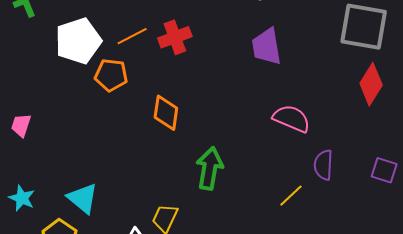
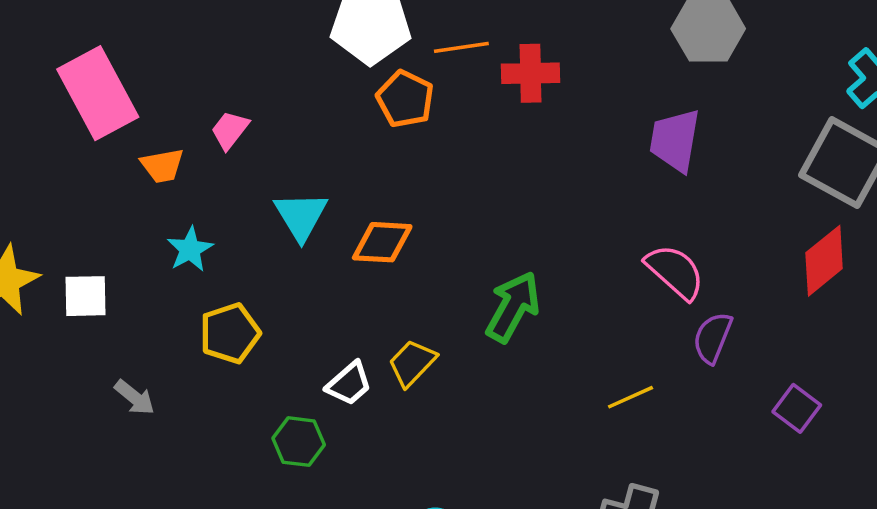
orange diamond: (166, 113) -> (382, 242), moved, turned 66
purple semicircle: (323, 165) -> (713, 338), moved
cyan triangle: (83, 198) -> (301, 216), moved

